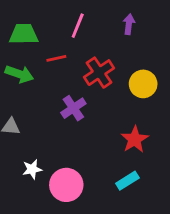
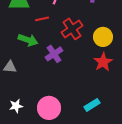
green arrow: (19, 74) -> (28, 40), moved
red star: (135, 139) -> (103, 62), moved
white star: (32, 169) -> (16, 106), moved

